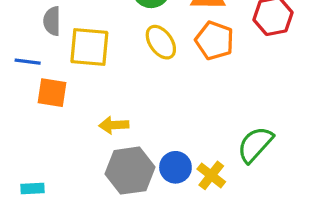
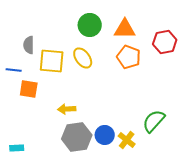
yellow ellipse: (161, 42) -> (83, 58), moved

